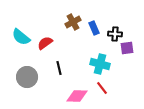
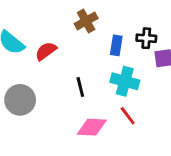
blue rectangle: (94, 28) -> (116, 45), moved, turned 32
black line: (59, 68) -> (80, 87), moved

